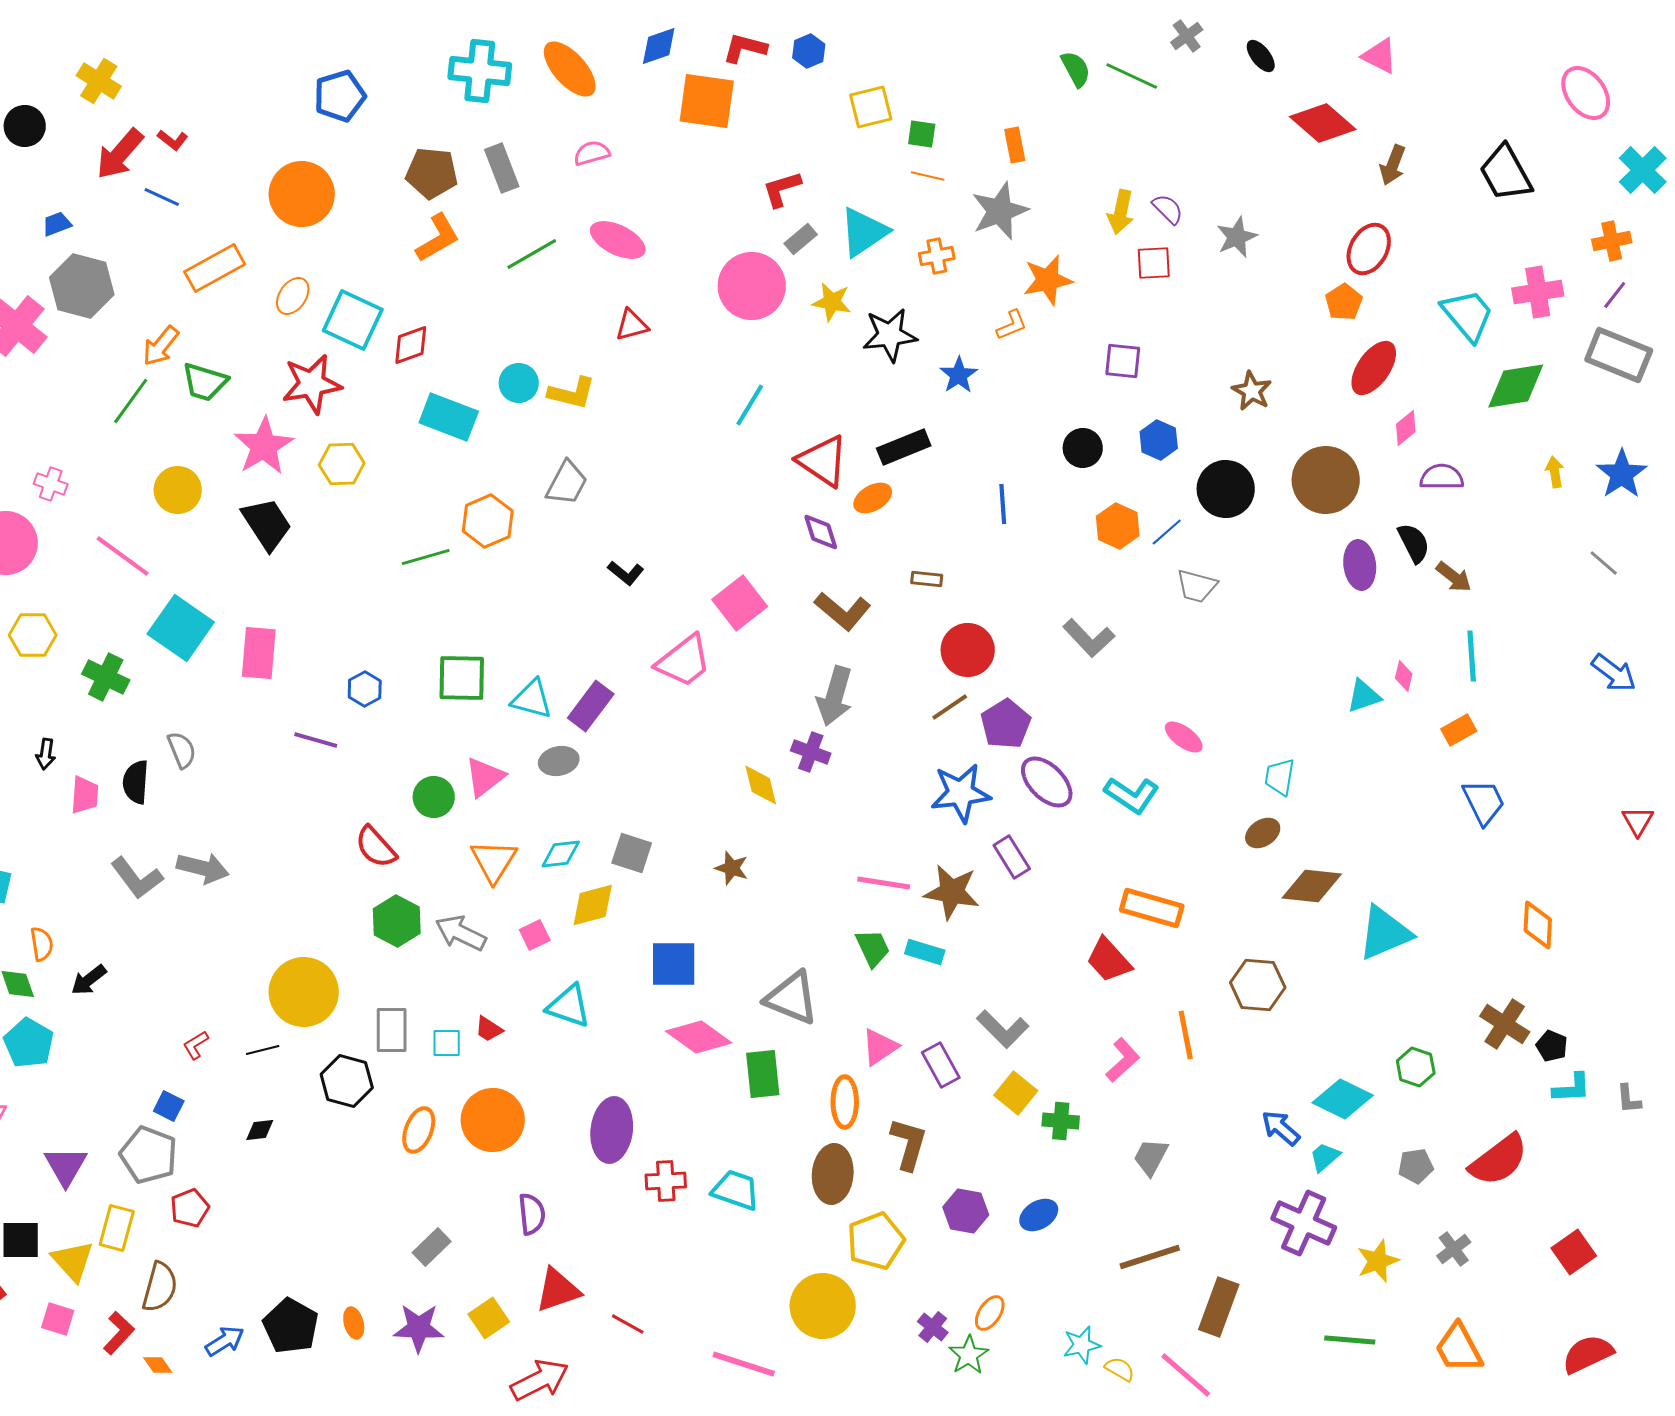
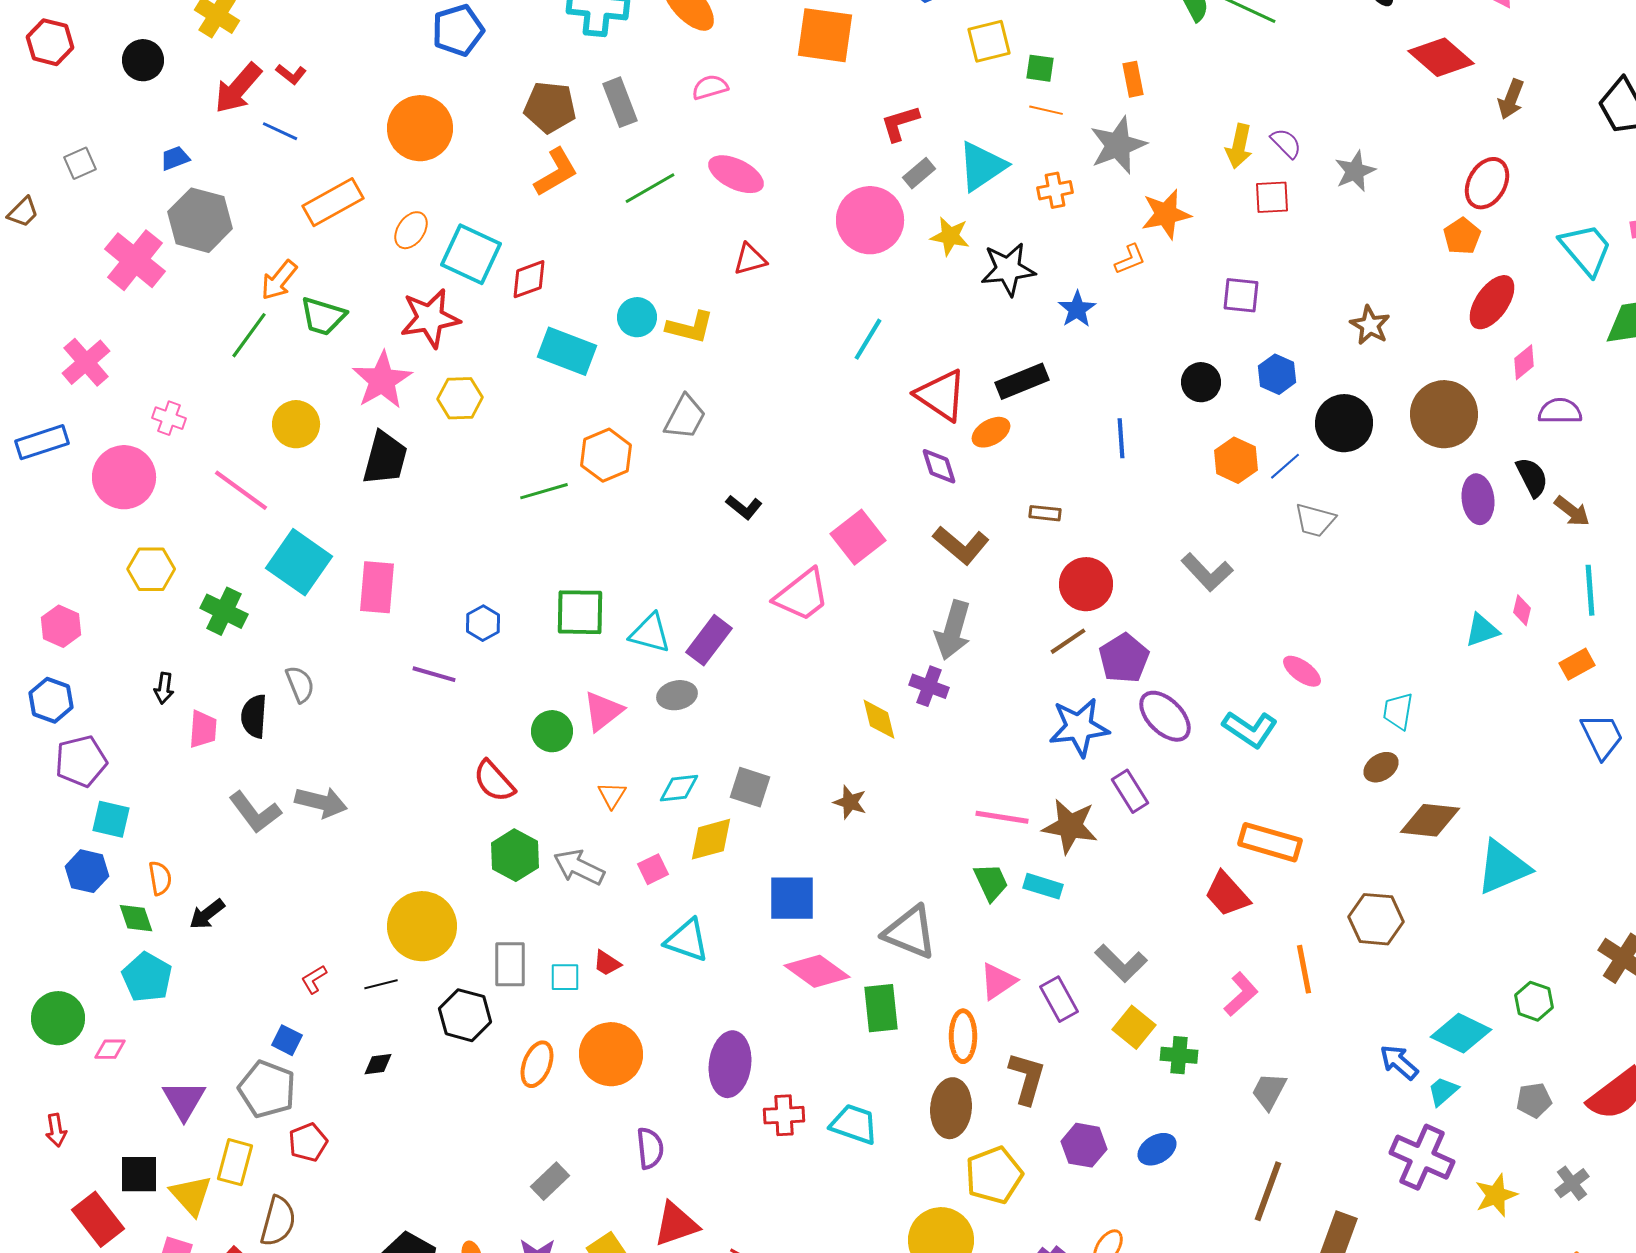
black trapezoid: (267, 524) -> (385, 458), turned 48
orange triangle: (494, 861) -> (612, 795), size x0.6
brown line: (1150, 1257) -> (1268, 1191), turned -52

